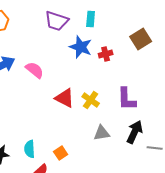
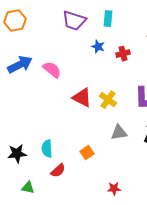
blue star: (81, 47) -> (98, 47), size x0.6
orange square: (61, 153) -> (87, 153), moved

